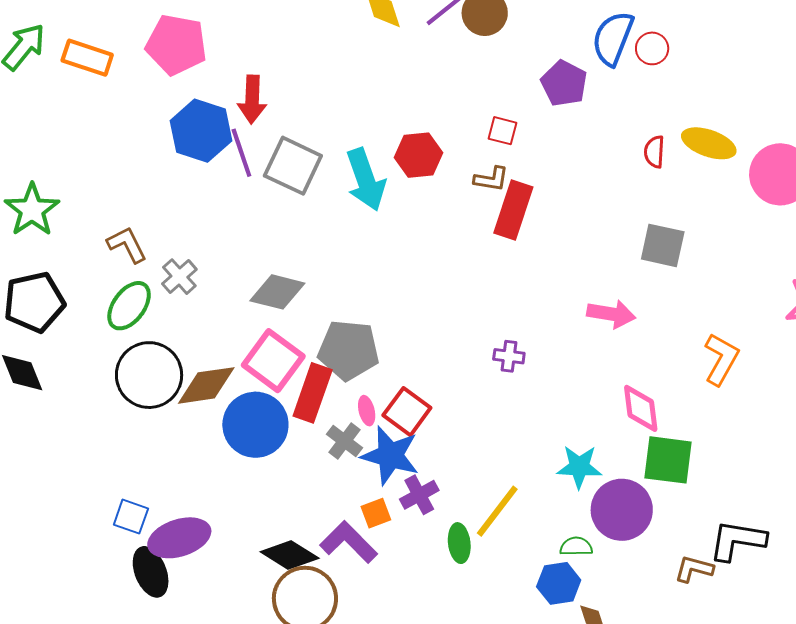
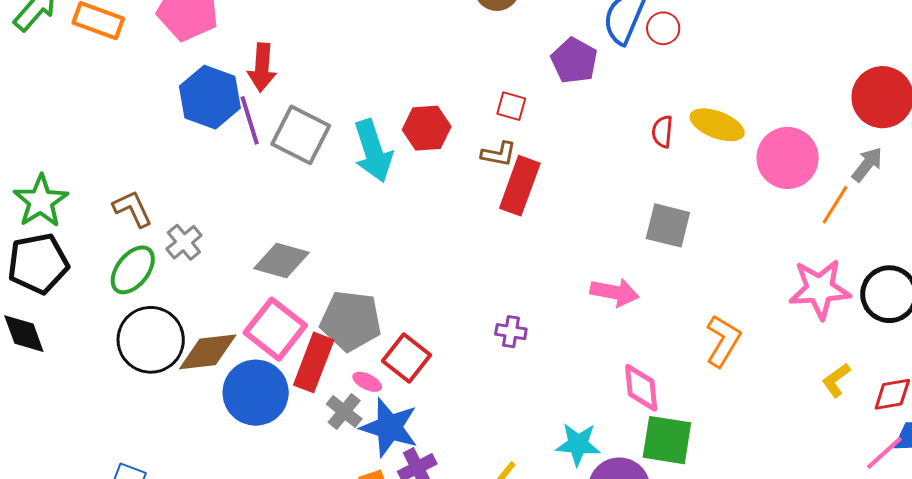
green star: (32, 210) -> (41, 201), moved
pink ellipse: (367, 411) -> (367, 382), turned -52
red square: (407, 412) -> (407, 358), moved

